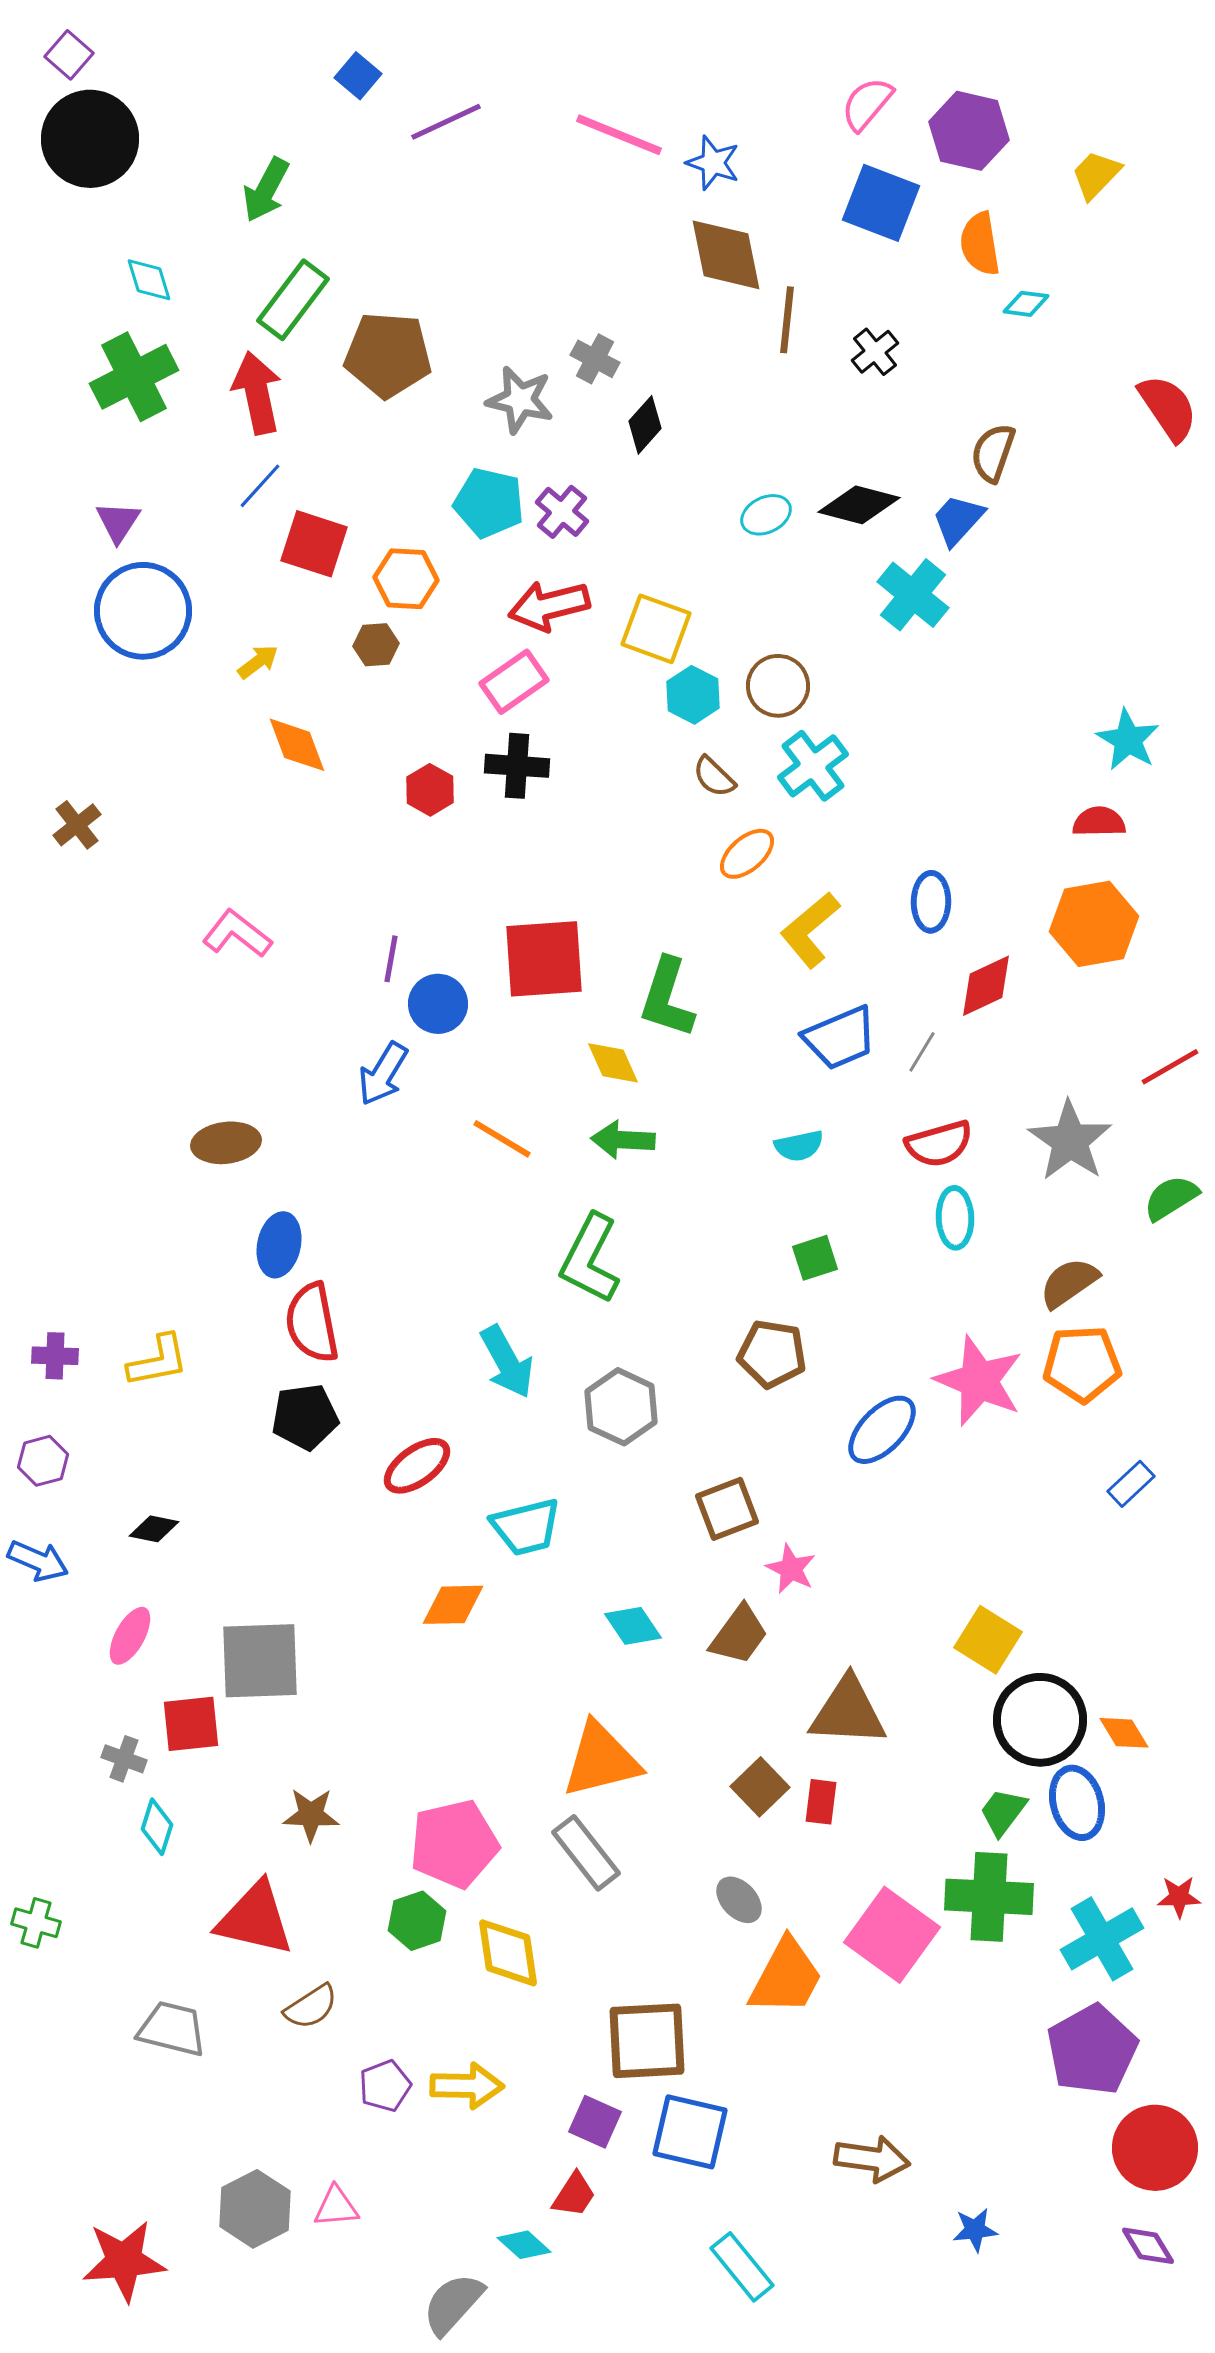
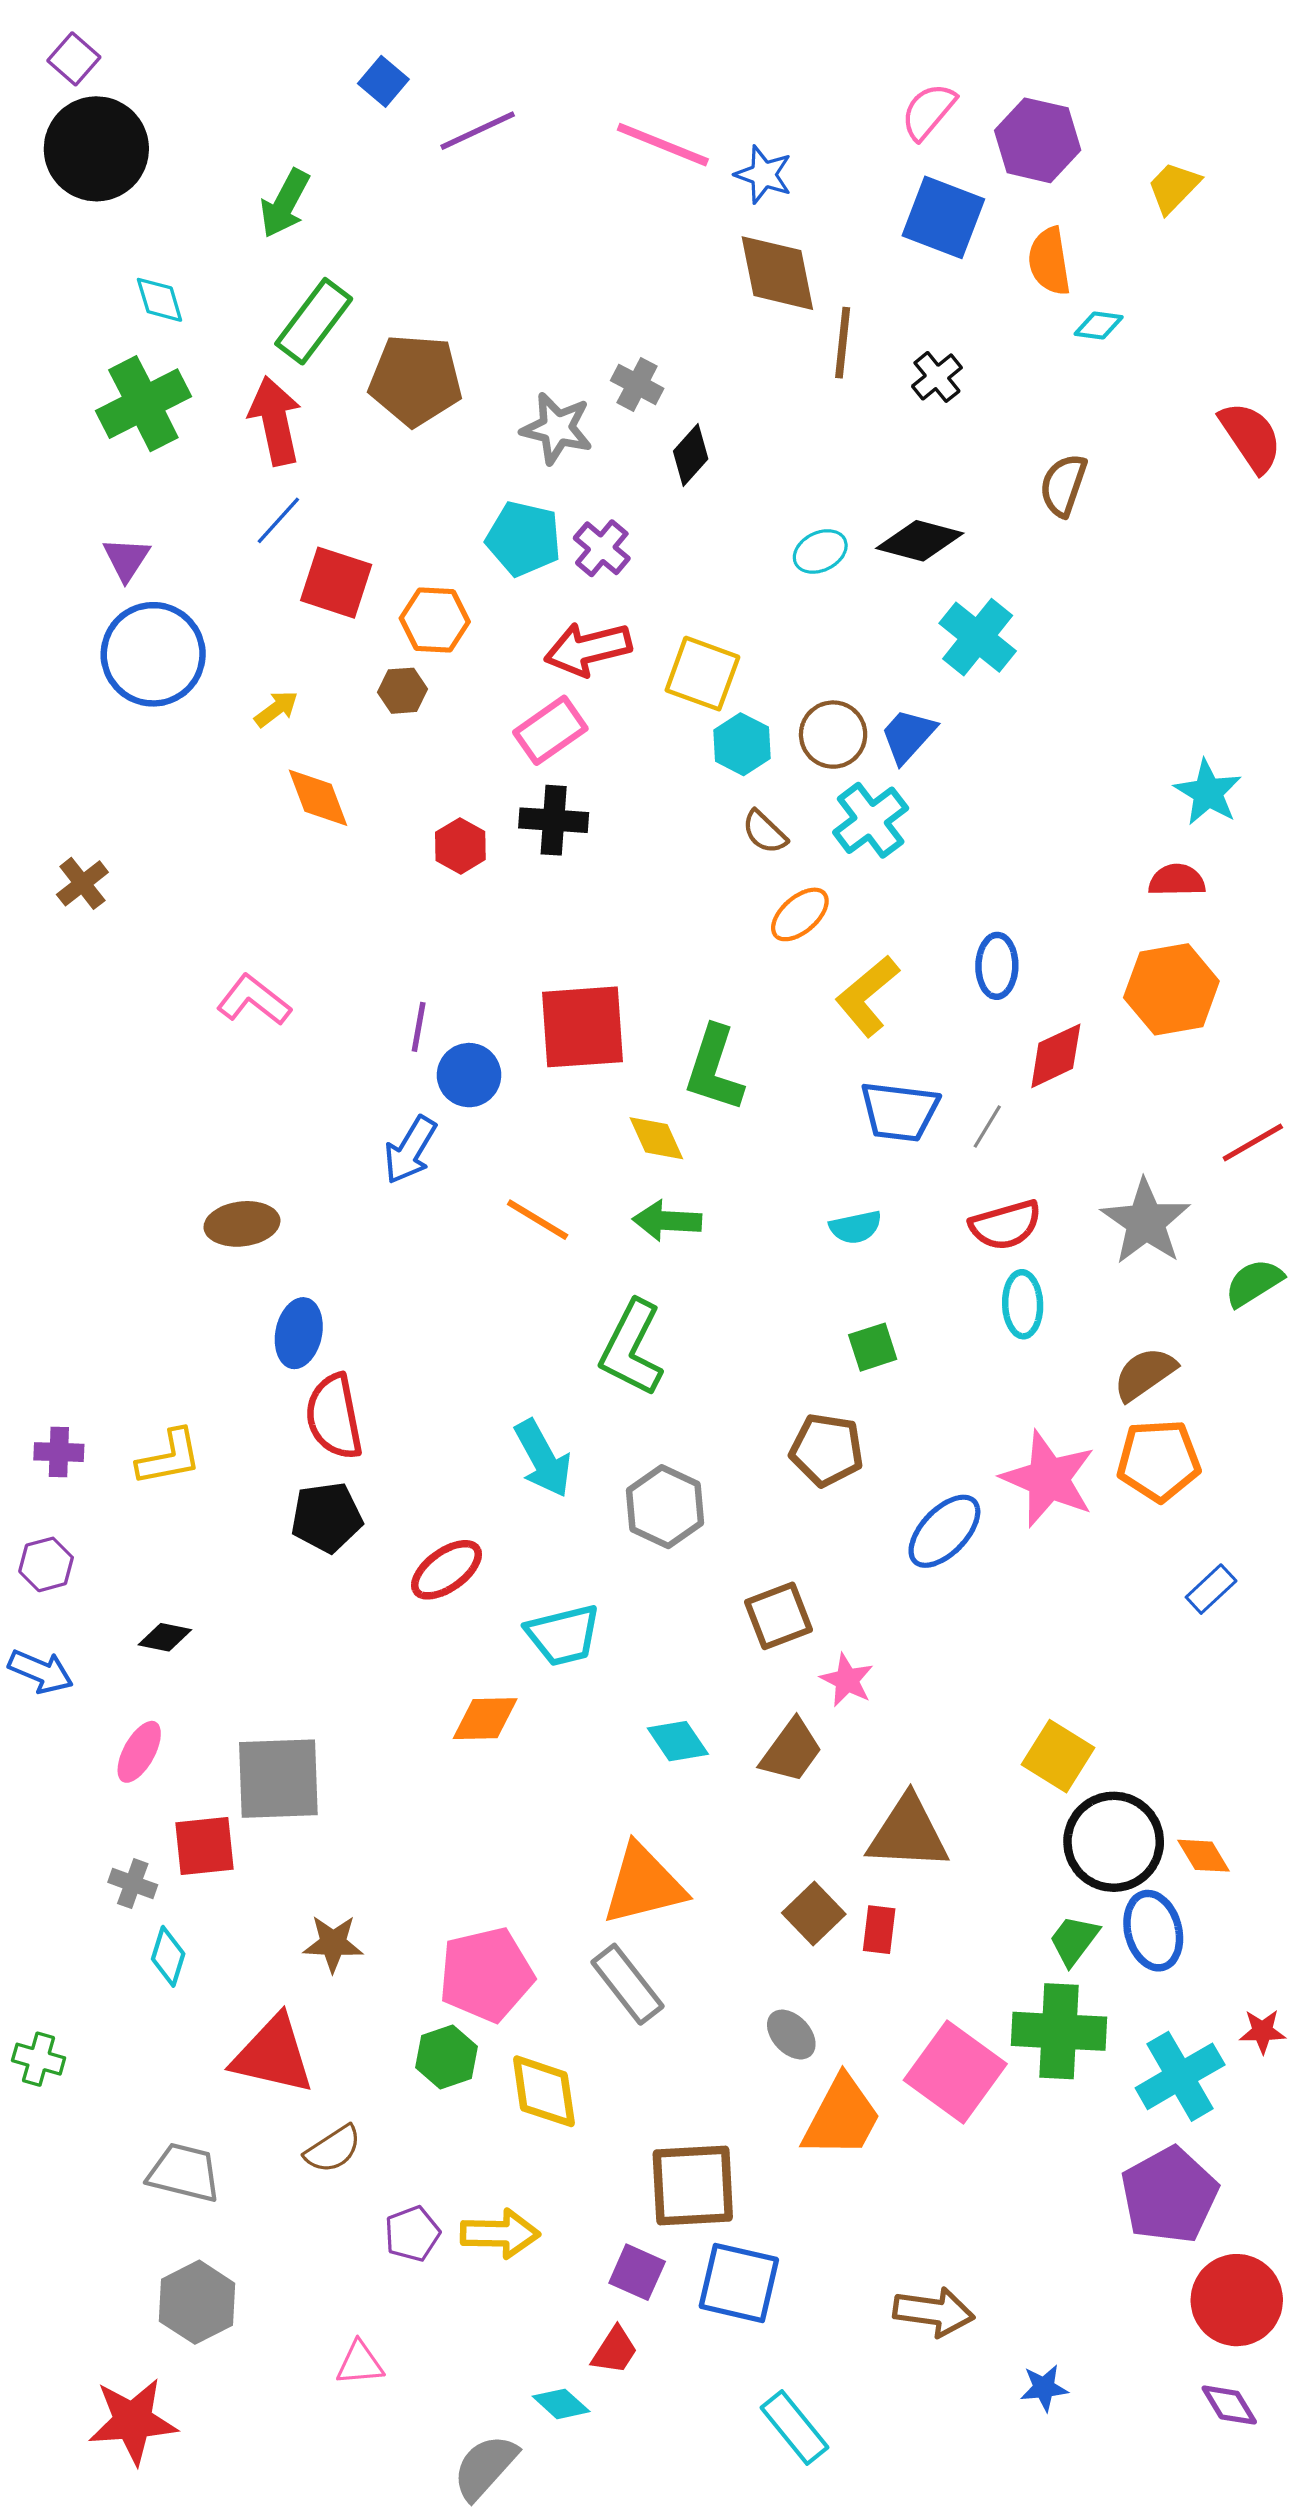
blue trapezoid: (958, 520) -> (908, 736), moved
blue trapezoid: (840, 1038) -> (899, 1111), turned 30
gray hexagon: (255, 2209) -> (197, 2302), moved

